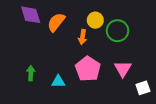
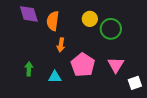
orange semicircle: (56, 22) -> (53, 21), turned -30
orange arrow: (83, 37) -> (61, 45), moved

